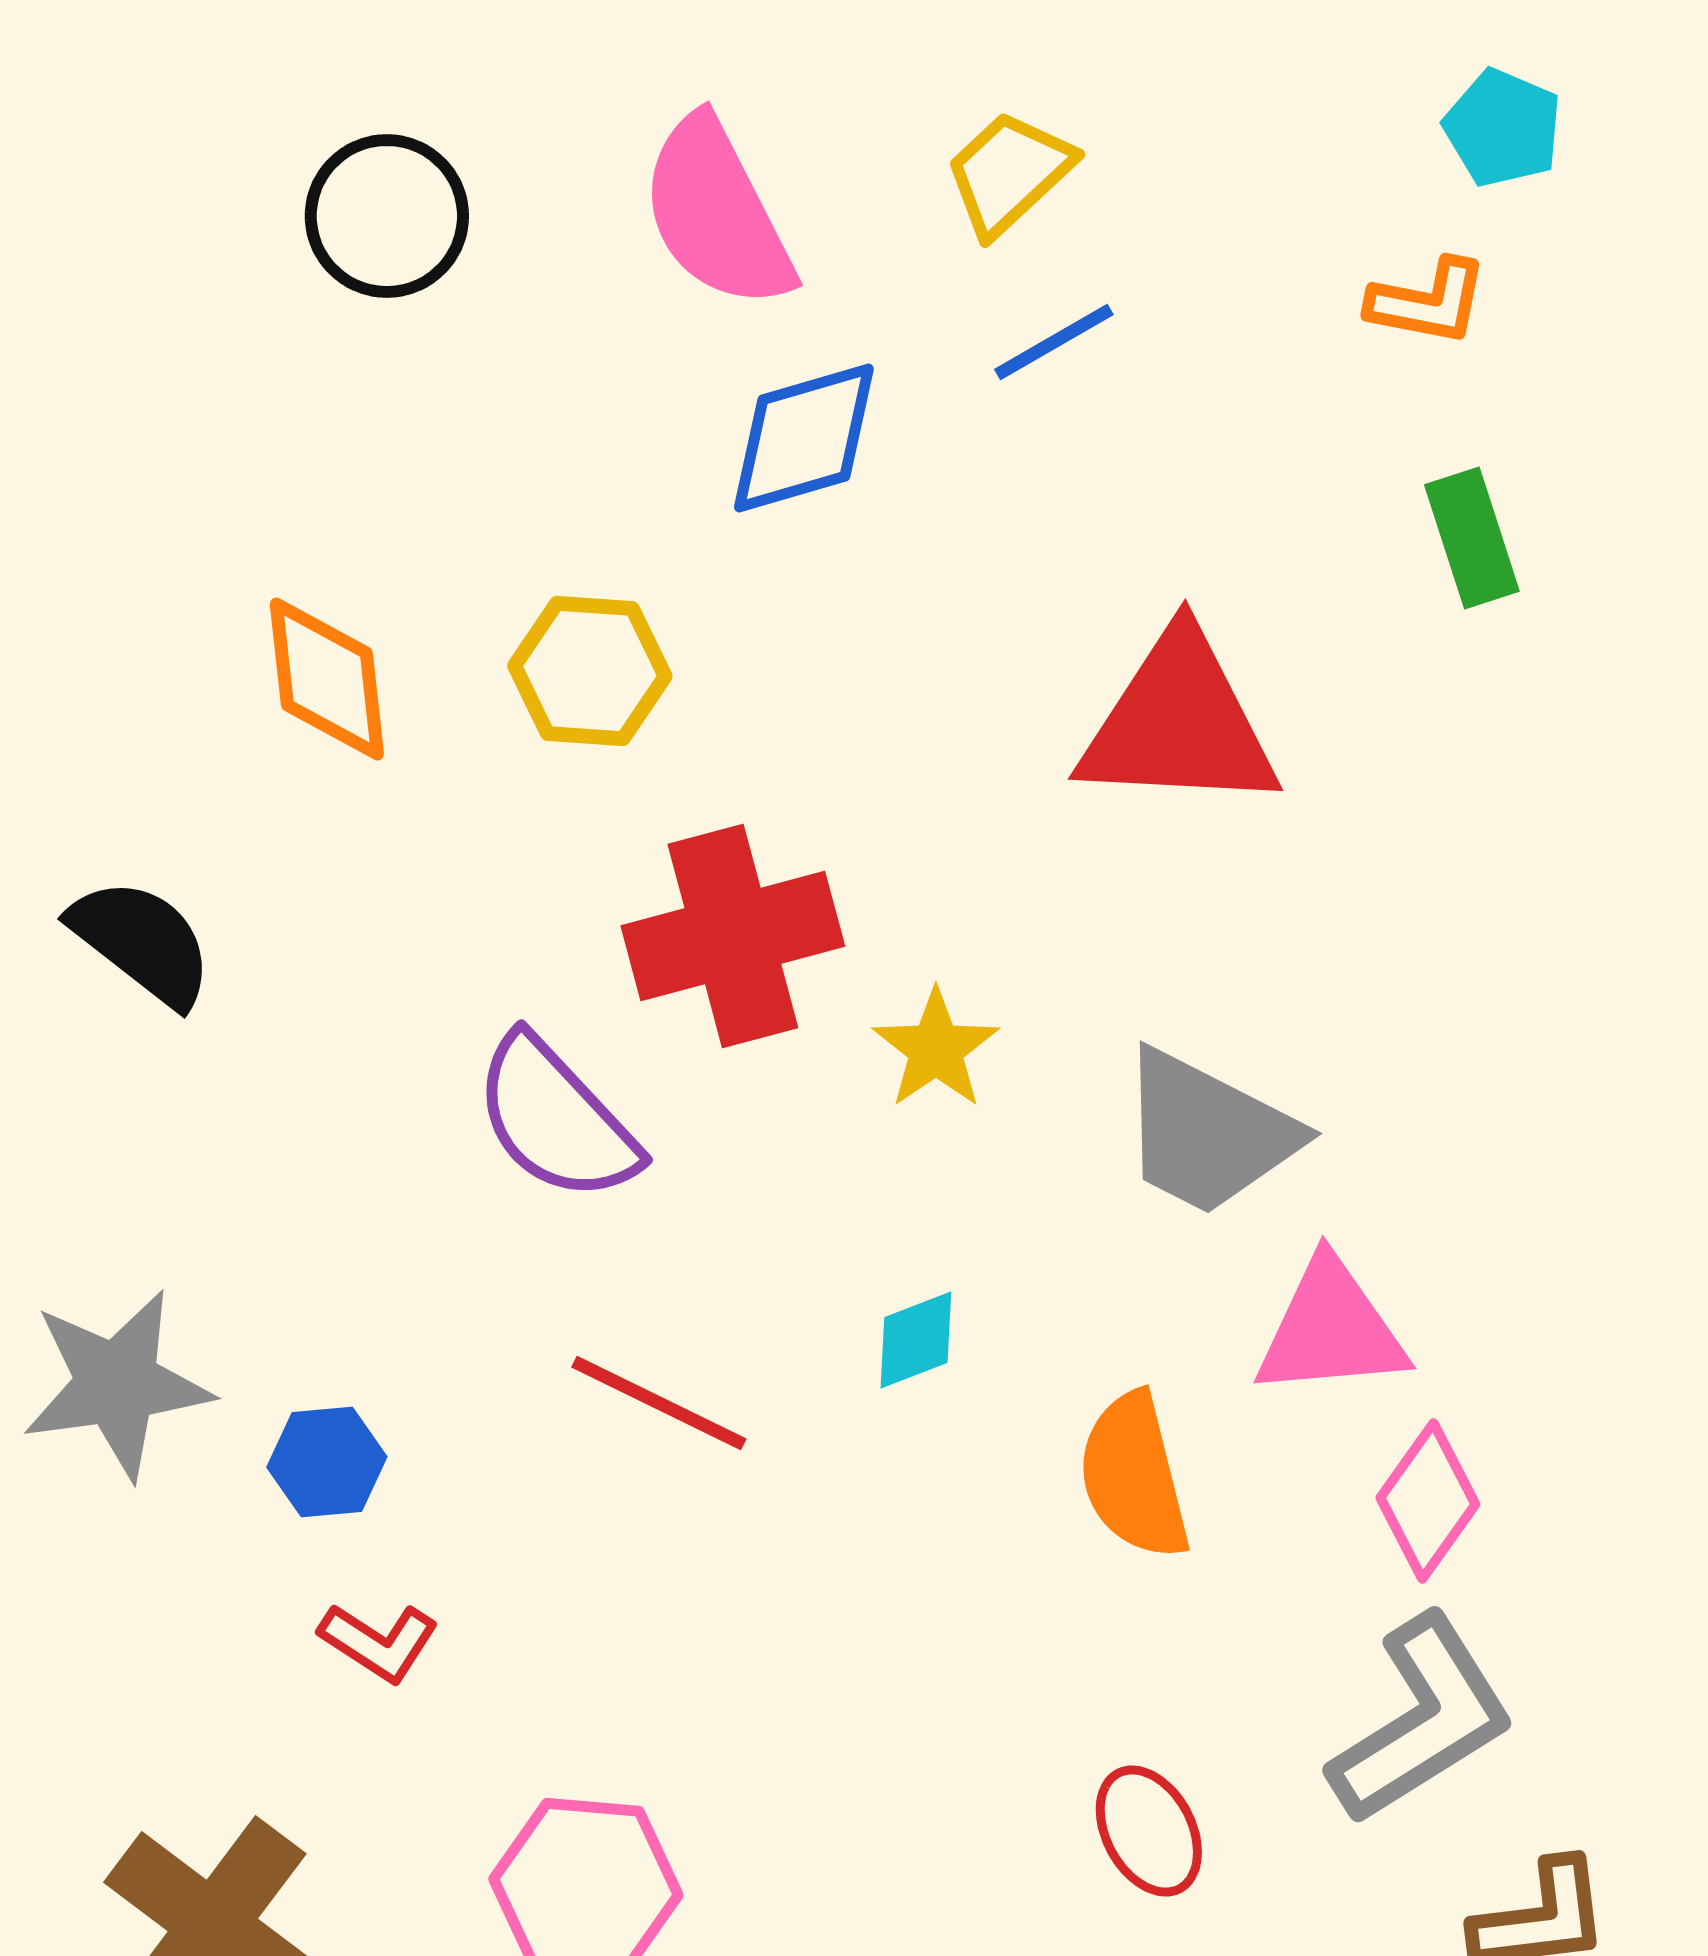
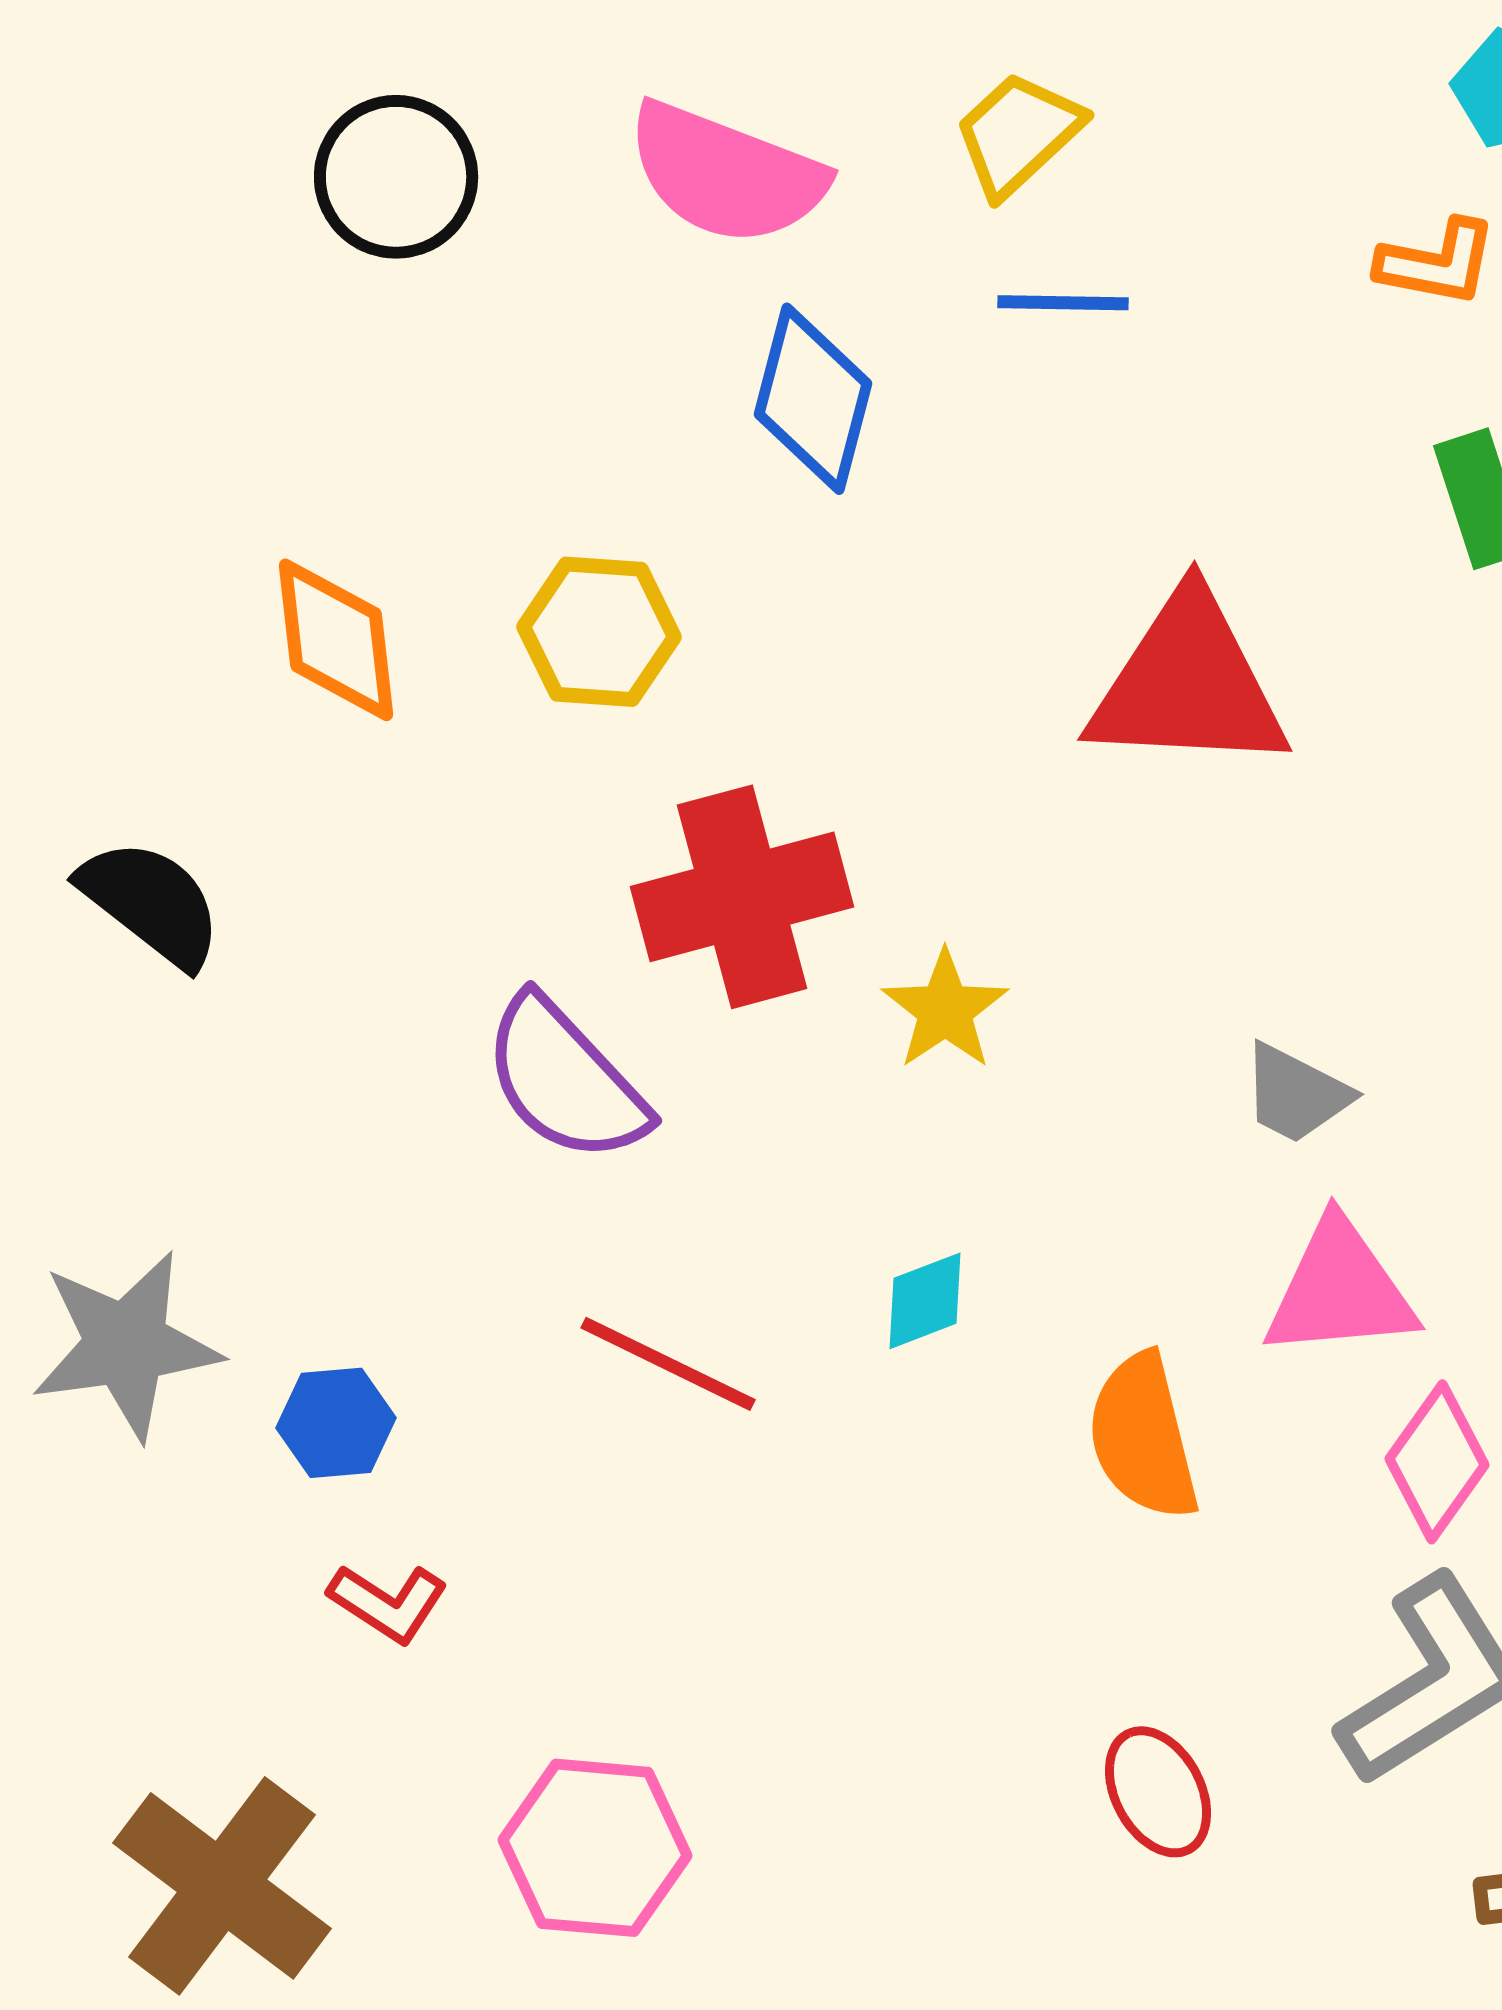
pink semicircle: (717, 213) -> (726, 174), turned -42
blue line: (1054, 342) -> (1063, 303), turned 31
blue diamond: (804, 438) -> (813, 399), turned -59
gray trapezoid: (1208, 1133) -> (1296, 1094), moved, size x0.6

